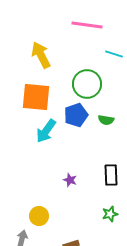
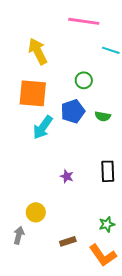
green circle: (87, 84) -> (84, 80), size x0.6
green star: (110, 214) -> (107, 224), moved

